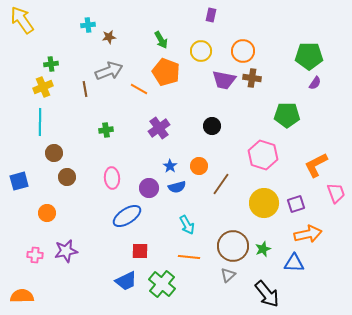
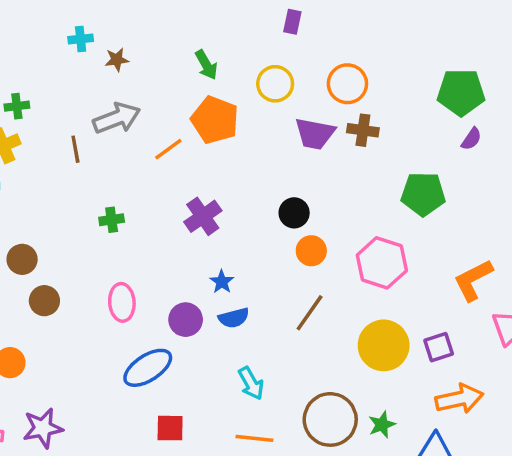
orange line: (139, 89) -> (168, 149), turned -66
orange circle: (199, 166) -> (311, 251), moved

